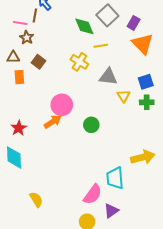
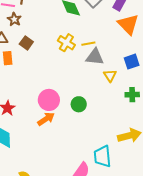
yellow line: (101, 46) -> (88, 44), moved
green cross: (147, 102) -> (132, 95), moved
pink circle: (62, 105) -> (49, 100), moved
orange arrow: (53, 122) -> (46, 119), moved

